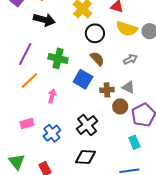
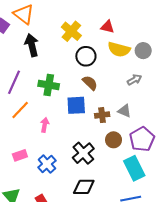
black arrow: (44, 20) -> (32, 45), turned -115
gray arrow: (130, 59) -> (134, 80), moved
blue square: (83, 79) -> (76, 105), turned -30
brown circle: (120, 106) -> (113, 140), moved
cyan rectangle: (134, 142) -> (134, 168), size x1.6

